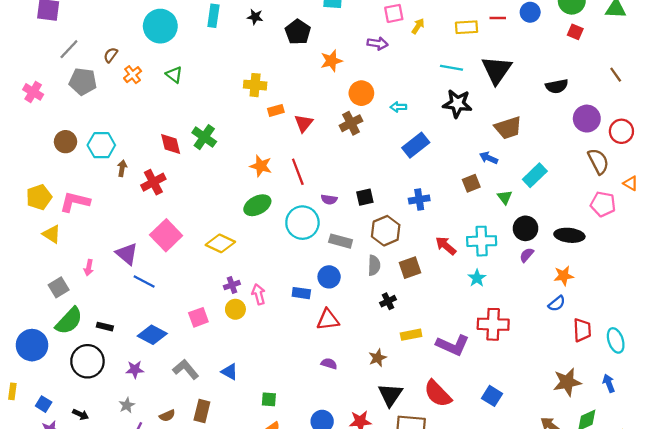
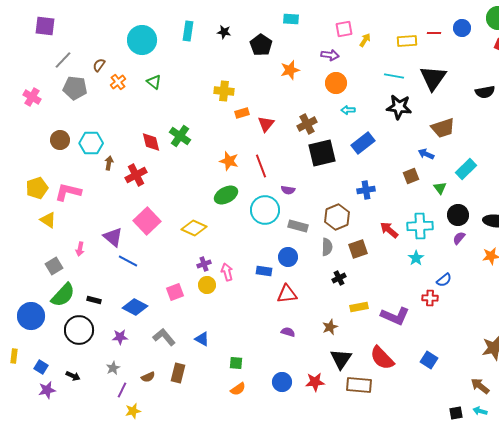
orange circle: (361, 93) -> (336, 83), moved
black square: (365, 197) -> (322, 153), moved, size x1.8
blue semicircle: (557, 303) -> (444, 280), moved
red cross: (493, 324) -> (430, 298), size x0.6

